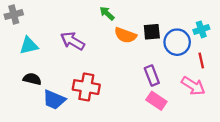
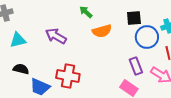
black square: (152, 32) -> (134, 18), moved
orange semicircle: (125, 35) -> (102, 31), turned -36
purple rectangle: (152, 76) -> (136, 66), moved

